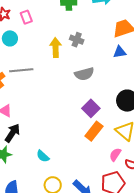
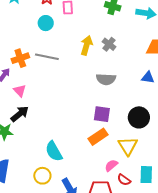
blue triangle: (120, 52) -> (148, 77), moved
purple square: (91, 108) -> (102, 114), turned 36
cyan semicircle: (43, 156) -> (54, 151), moved, size x1.5

